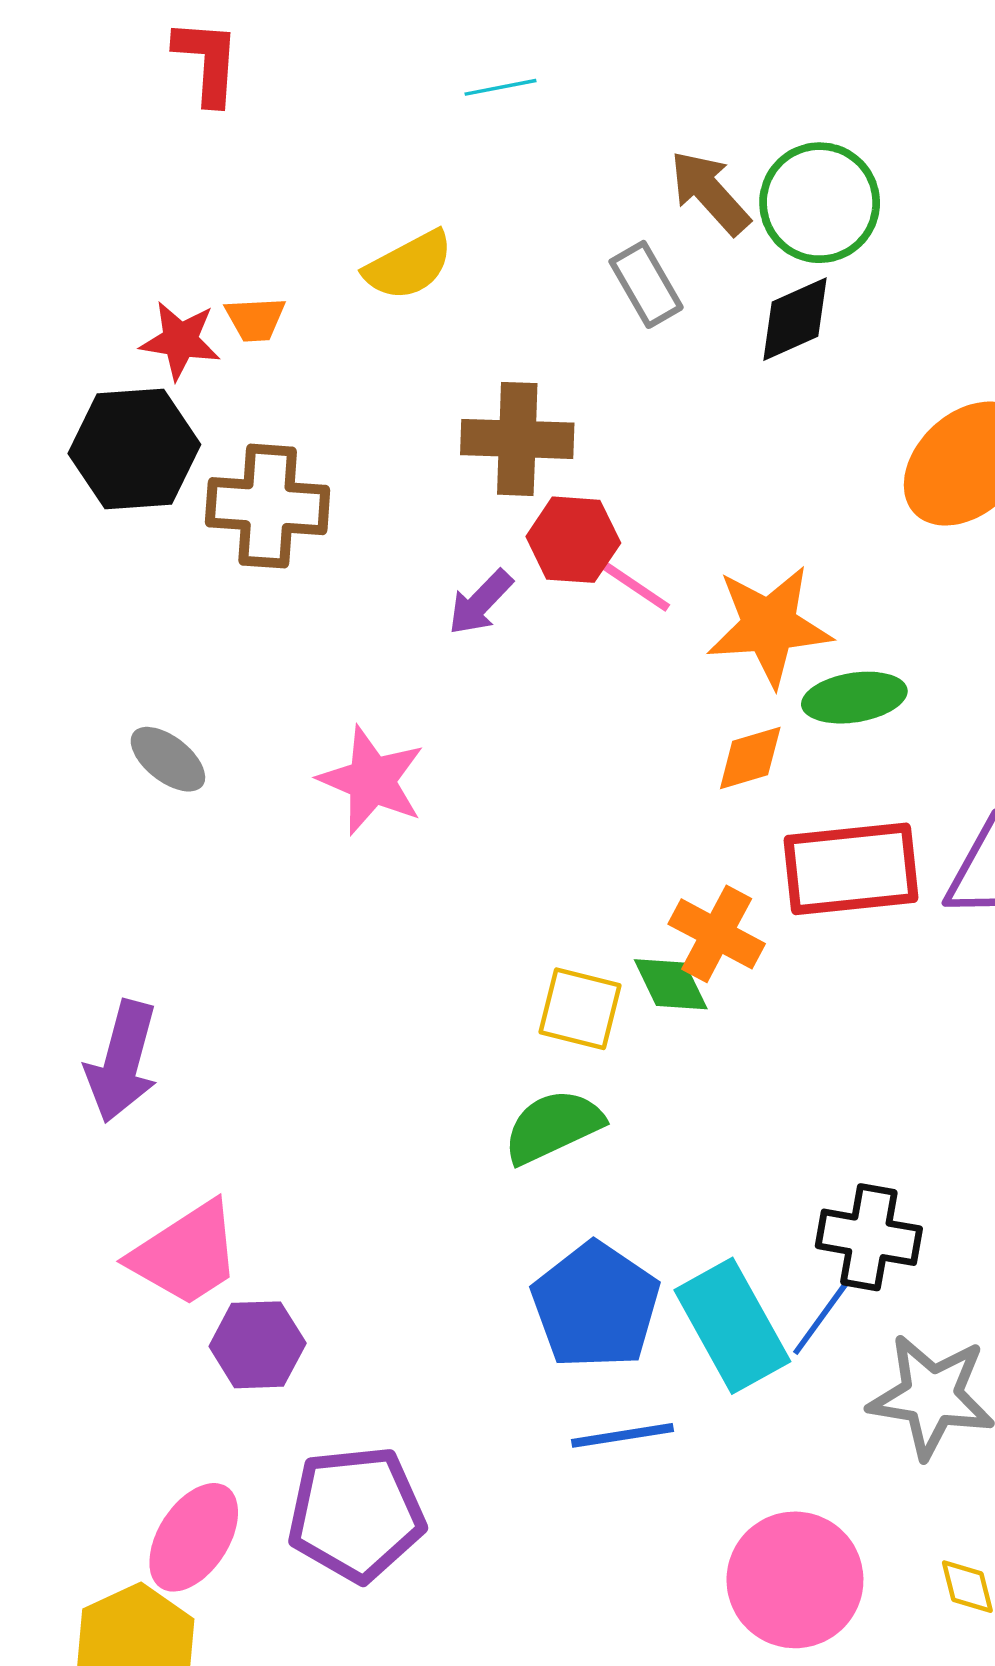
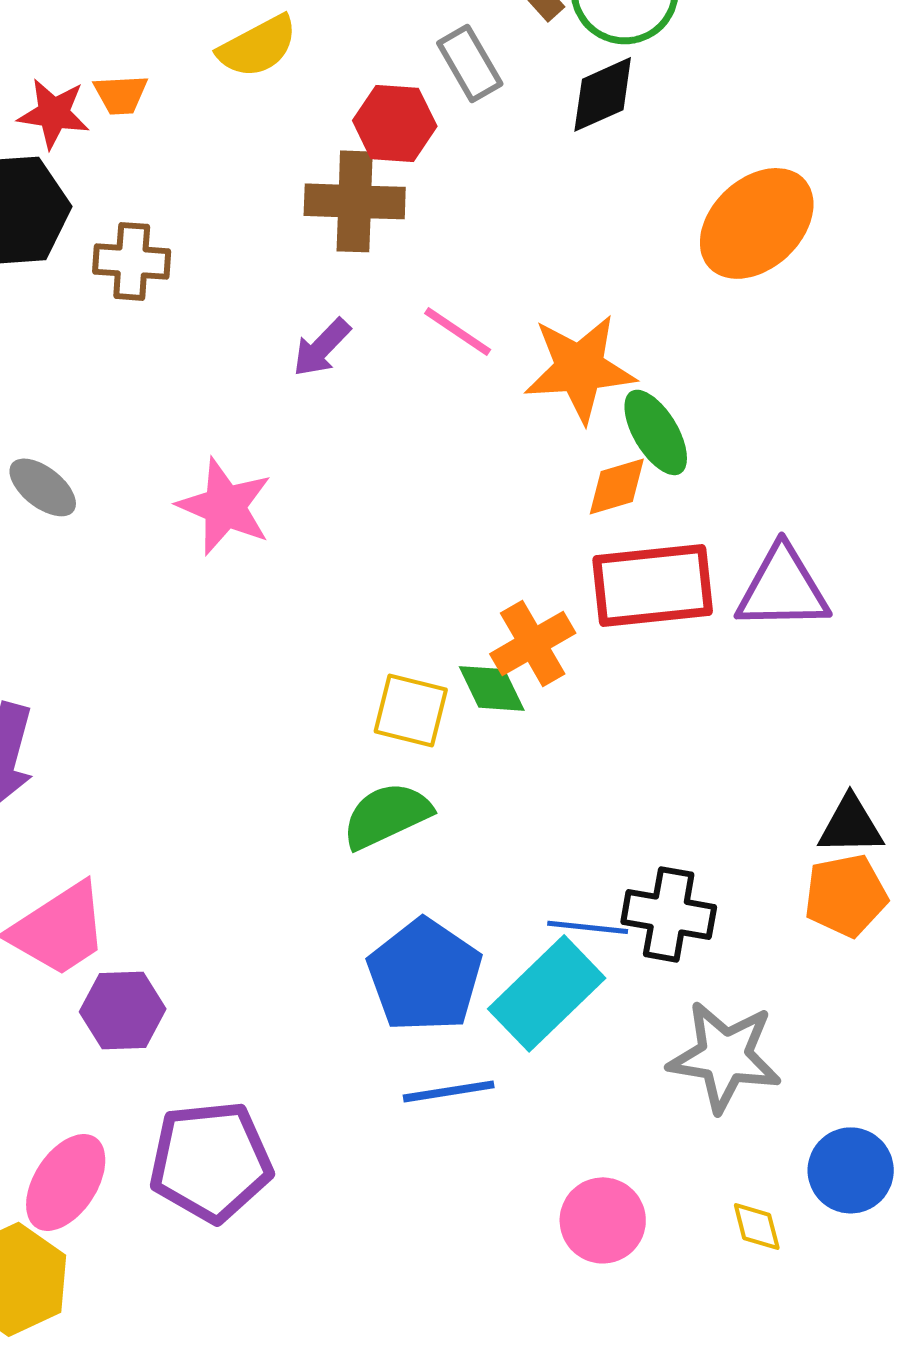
brown cross: (268, 506) -> (132, 261), size x0.7
red hexagon: (573, 540) -> (395, 123), moved
green ellipse: (854, 698) -> (656, 432), turned 68
orange diamond: (750, 758) -> (617, 486), moved
orange cross: (717, 934) -> (533, 643), turned 32
blue line: (822, 1317) -> (588, 927), moved, turned 60
cyan rectangle: (732, 1326) -> (547, 993), turned 75
pink circle: (795, 1580) -> (603, 1220), size x0.7

